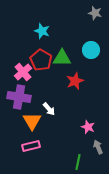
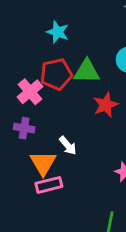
red pentagon: (41, 60) -> (56, 74), turned 30
purple cross: (19, 97) -> (24, 128), size x0.6
pink rectangle: (31, 146) -> (49, 185), moved

